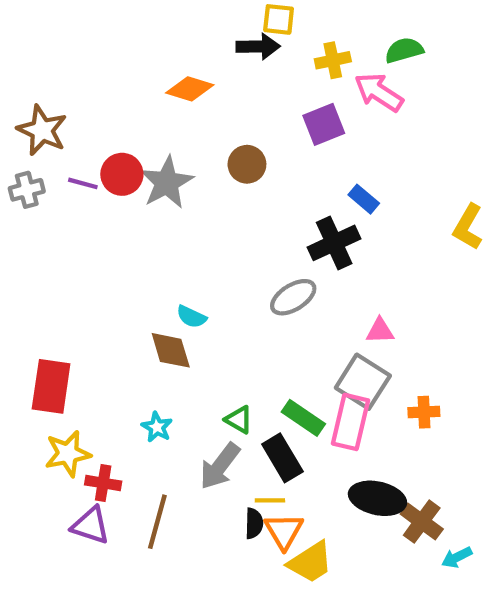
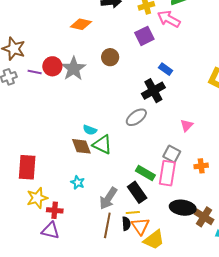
pink triangle: (380, 331) -> (187, 125), moved, turned -40
gray square: (363, 382) -> (172, 154), size x0.7
green triangle: (239, 420) -> (102, 145), moved, size x1.5
brown line: (157, 522) -> (107, 225), moved

